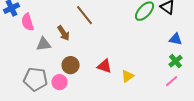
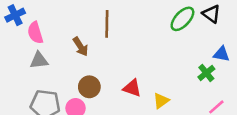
brown line: (85, 15) -> (107, 24), turned 40
gray triangle: (44, 44) -> (39, 60), moved
green cross: (176, 61) -> (206, 73), moved

